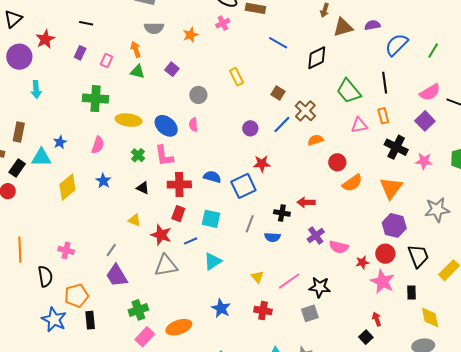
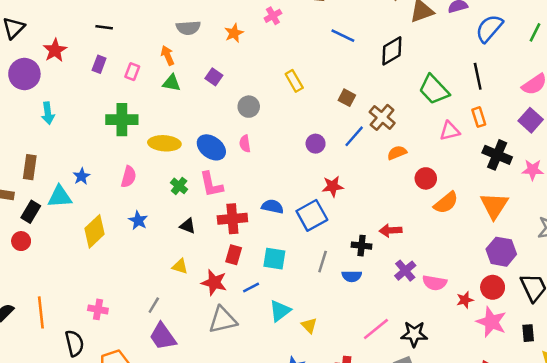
yellow triangle: (257, 277) -> (309, 325), moved

